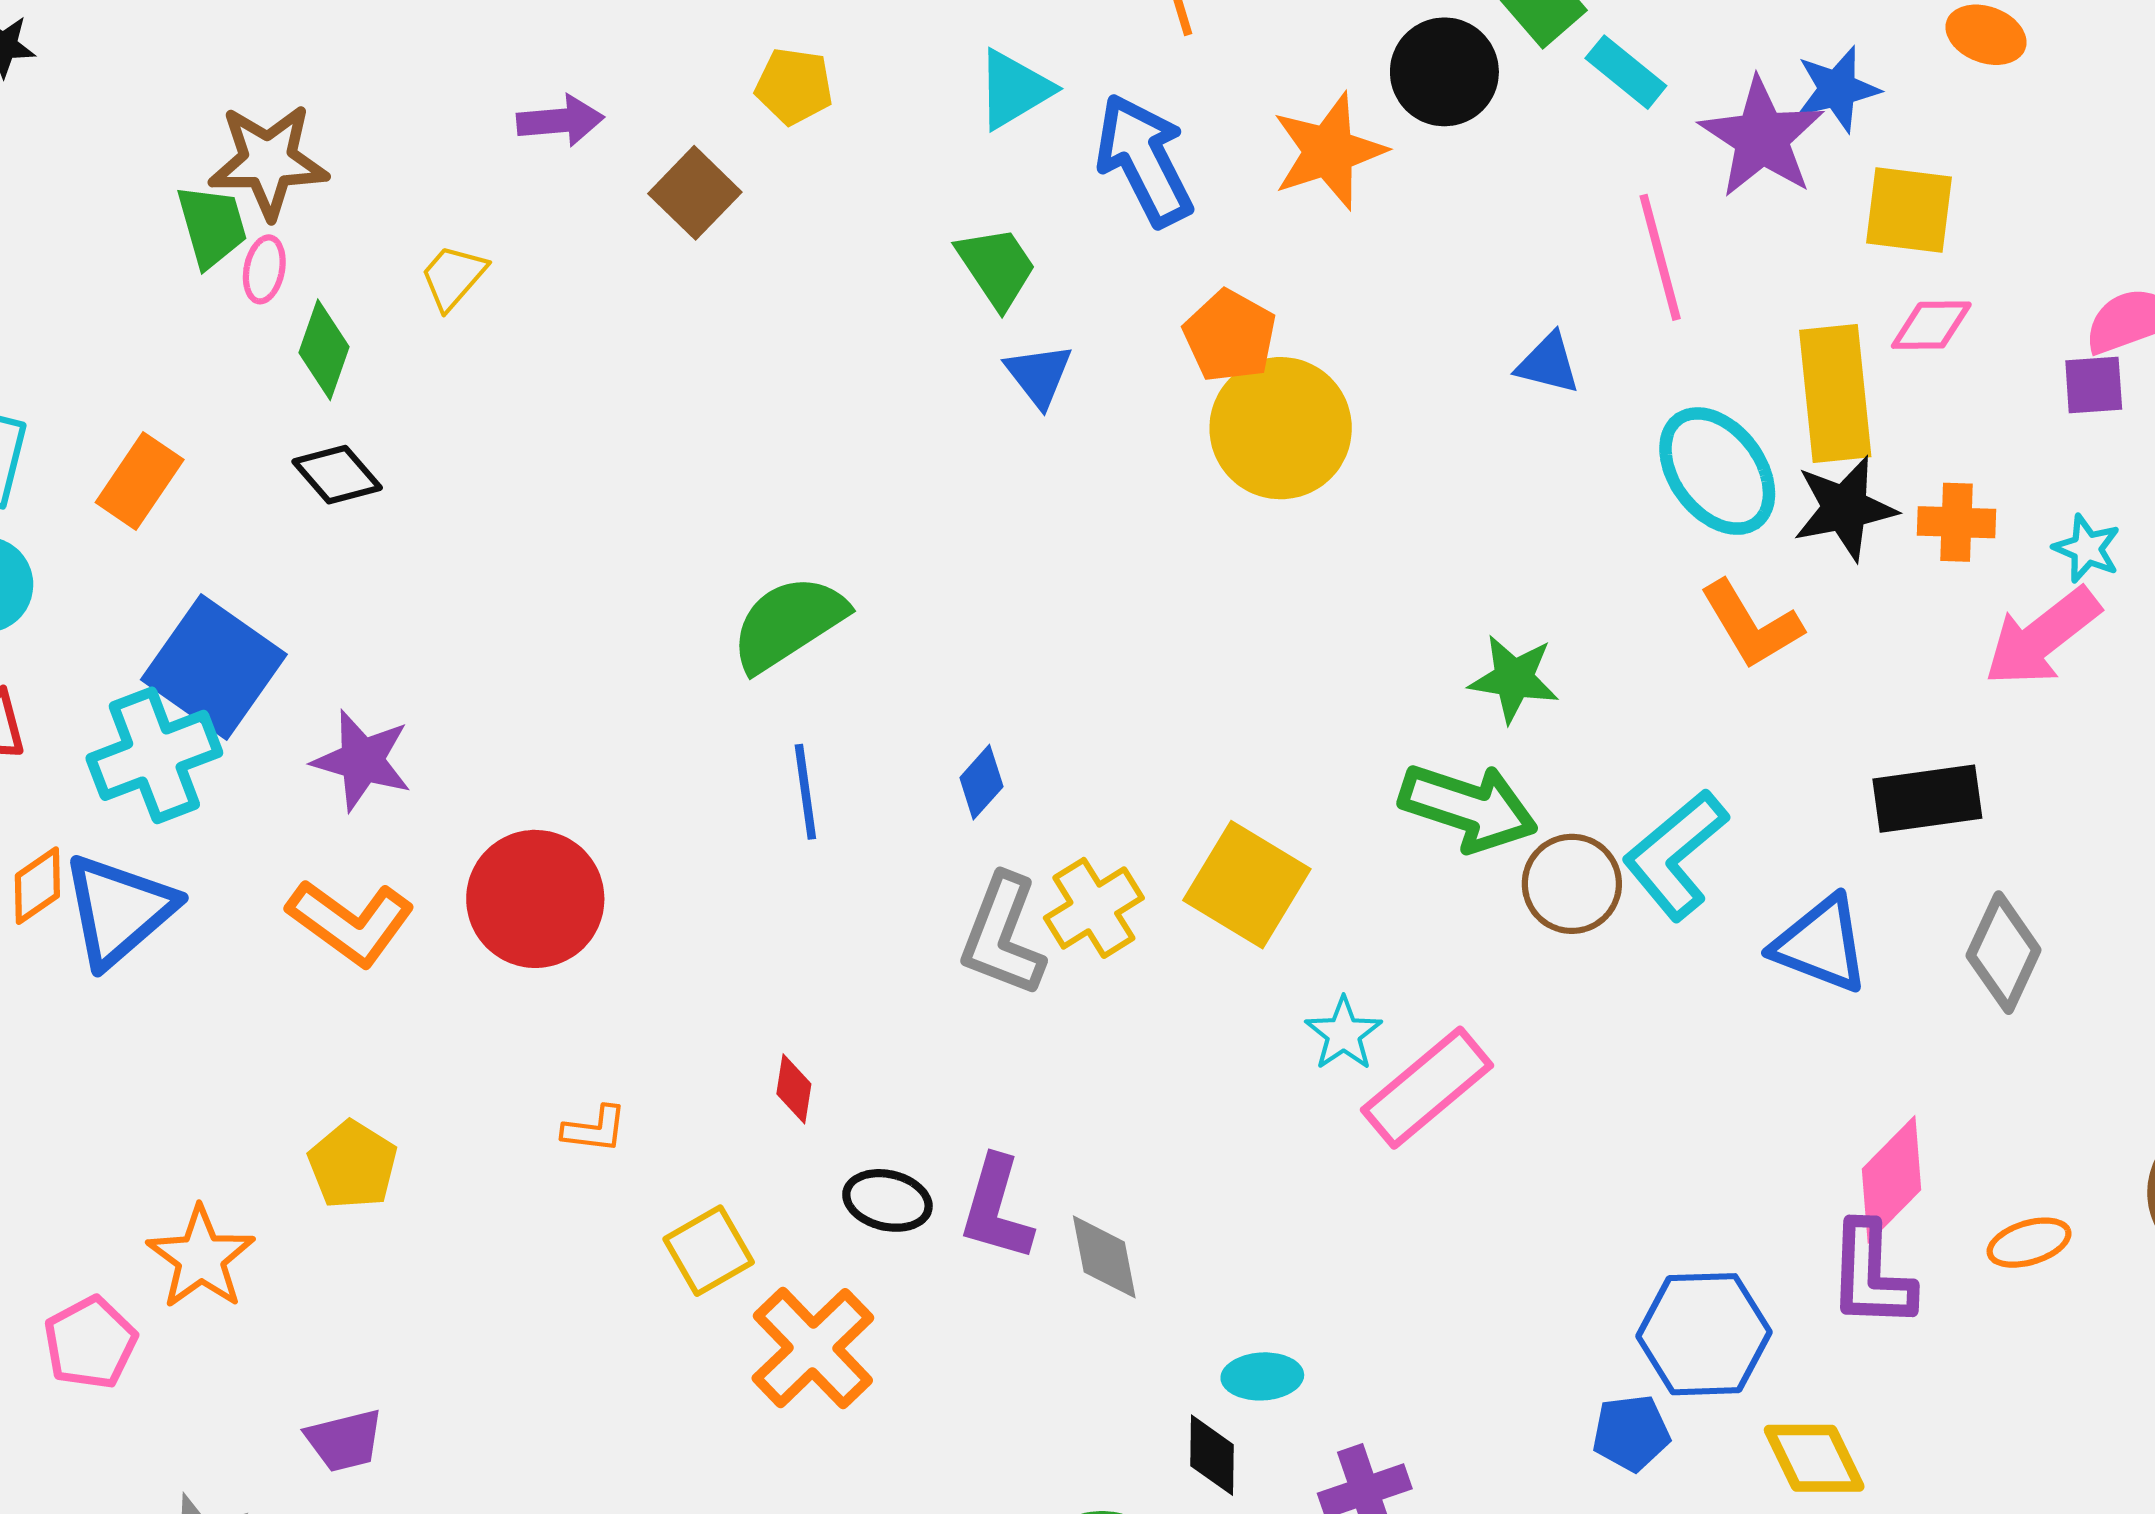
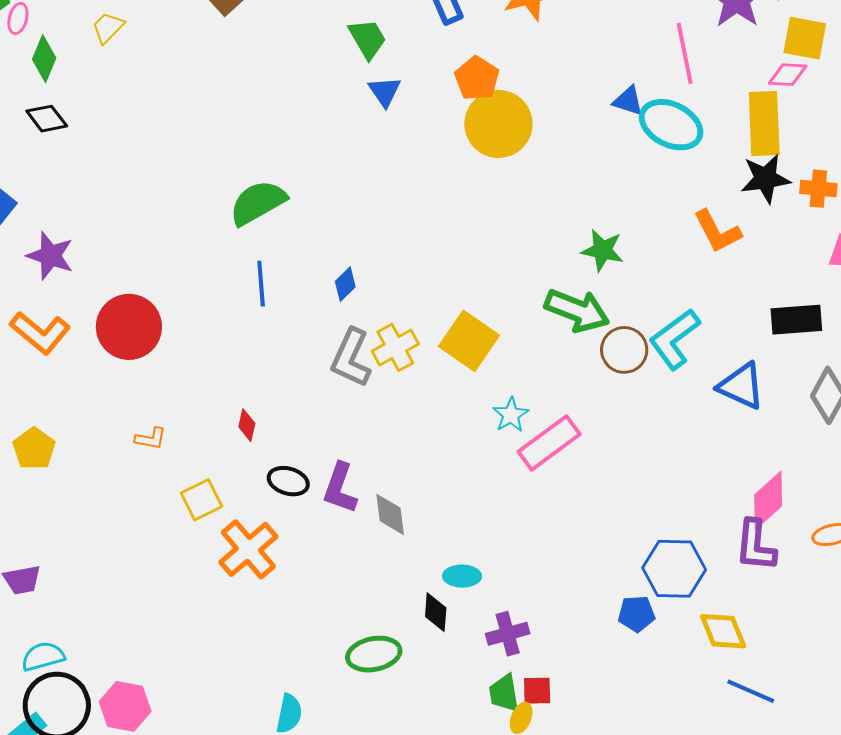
pink diamond: (1931, 325) -> (788, 75), moved
cyan ellipse: (1717, 471) -> (671, 125), moved, turned -30

